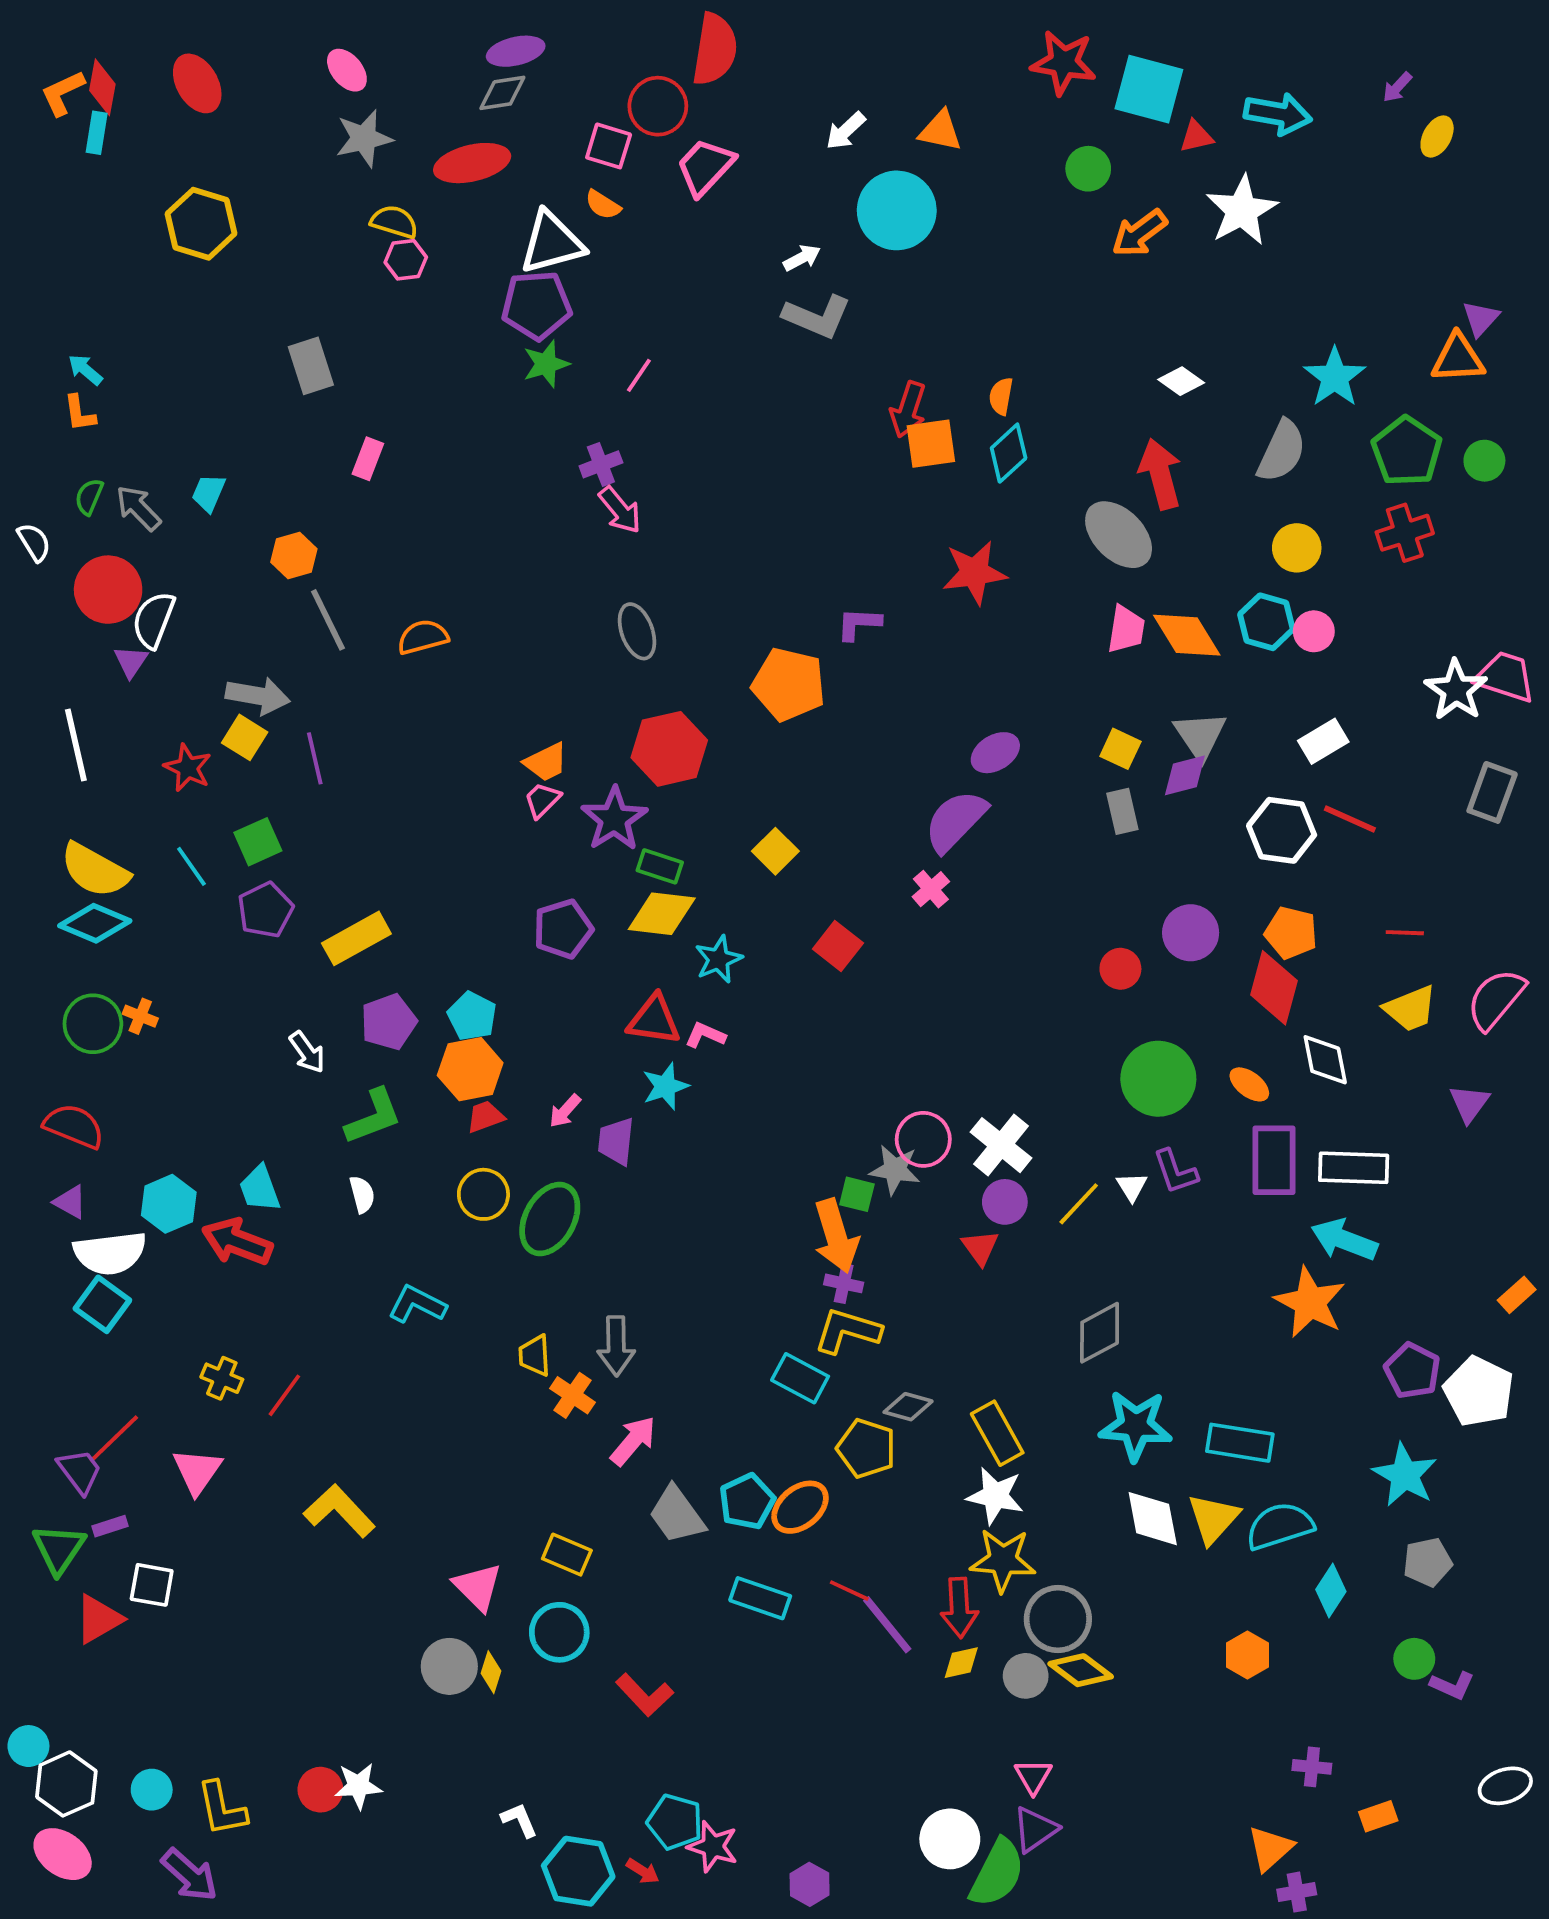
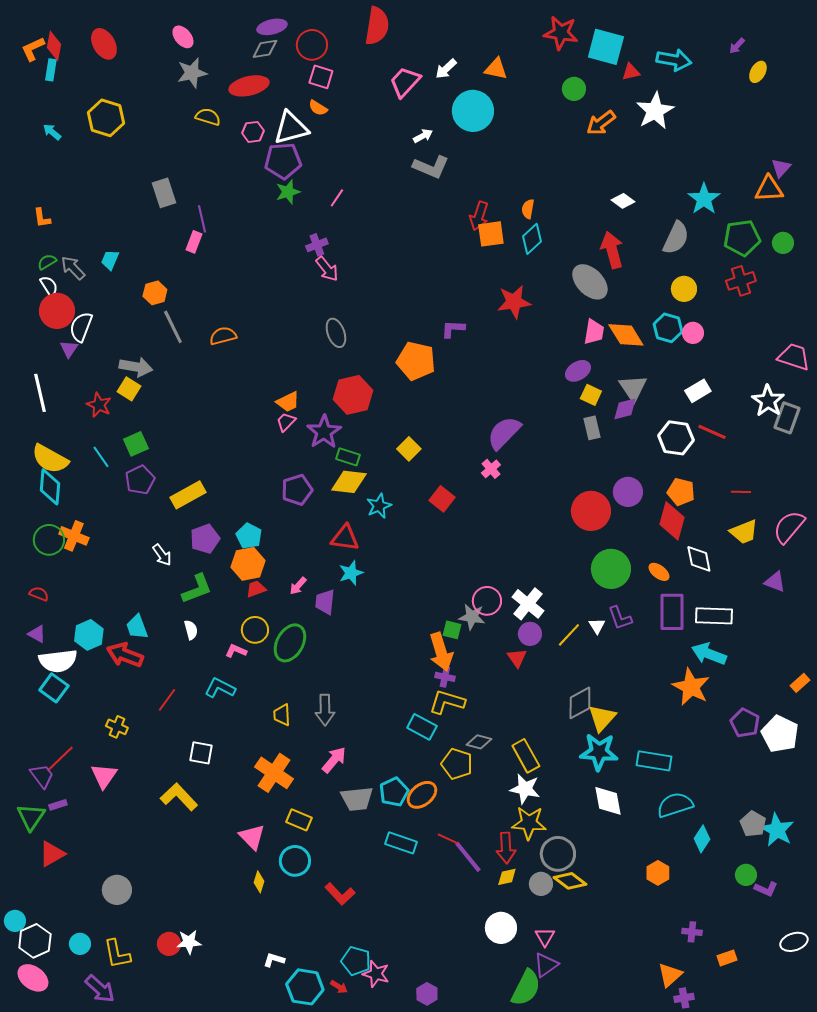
red circle: (658, 106) -> (312, 45), moved
pink trapezoid: (705, 167) -> (405, 82), moved
pink hexagon: (406, 260) -> (253, 132), moved
cyan arrow: (85, 370) -> (52, 132), moved
green pentagon: (1407, 451) -> (742, 238), turned 30
green semicircle: (89, 497) -> (47, 262), turned 36
white semicircle: (34, 542) -> (49, 286), moved
white star: (1456, 690) -> (768, 401), moved
purple ellipse: (995, 753) -> (578, 371), moved
purple line: (315, 758) -> (202, 219), moved
cyan diamond: (95, 923) -> (50, 487), turned 72
red circle: (1120, 969) -> (591, 511), size x1.8
orange cross: (140, 1016) -> (74, 536), size x1.6
pink L-shape: (705, 1035) -> (236, 651), moved
purple triangle: (1469, 1103) -> (775, 582), turned -45
red semicircle: (74, 1126) -> (39, 594), size x0.6
red line: (284, 1395) -> (167, 700), moved
orange cross: (573, 1395) -> (274, 773), moved, size x1.6
cyan star: (1405, 1475) -> (777, 830), moved
gray trapezoid: (677, 1515) -> (357, 799), turned -60
yellow triangle: (1213, 1519) -> (602, 718), moved
gray pentagon: (1428, 1562) -> (753, 824), turned -30
white square: (152, 1585) -> (201, 753), moved
gray circle: (449, 1666) -> (117, 890), moved
white L-shape: (519, 1820) -> (274, 960), turned -50
white circle: (950, 1839) -> (501, 928), moved

